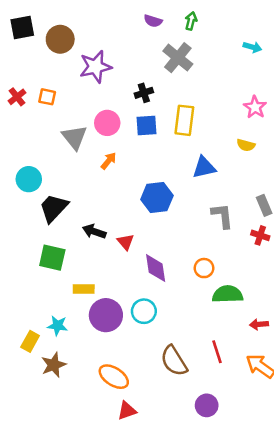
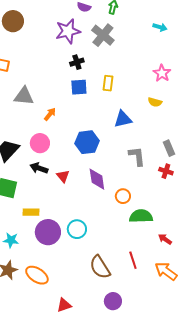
purple star: (95, 67) -> (68, 31), moved
yellow rectangle: (184, 120) -> (108, 83), size x0.7
pink circle: (107, 123) -> (40, 143), moved
gray triangle: (75, 137) -> (24, 96), turned -45
purple diamond: (156, 268) -> (97, 179), moved
red arrow: (259, 324) -> (165, 239), turned 40
orange ellipse: (114, 377) -> (37, 275), moved
purple circle: (207, 405) -> (113, 301), moved

